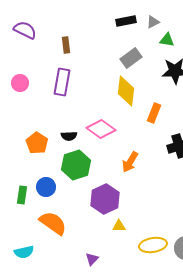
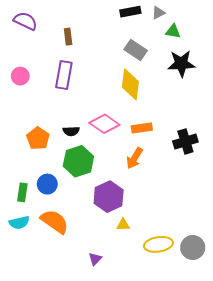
gray rectangle: (131, 58) -> (136, 50), turned 70
orange rectangle: (154, 113) -> (142, 128), moved, turned 60
cyan semicircle: (24, 252) -> (19, 223), moved

